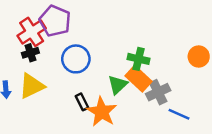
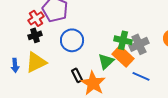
red cross: (32, 32) -> (36, 18), size x0.7
gray cross: (158, 92) -> (139, 44), moved
blue line: (179, 114) -> (141, 76), moved

